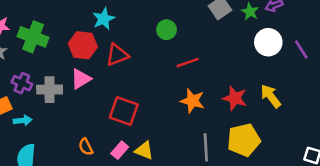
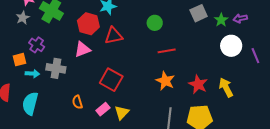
gray cross: (50, 90) -> (56, 68), moved
yellow triangle: (144, 150) -> (122, 113), turned 42

